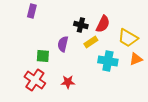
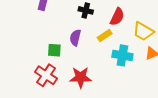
black cross: (81, 25) -> (86, 10), moved
red star: (68, 82) -> (81, 77), size x1.5

